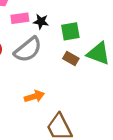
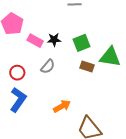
pink rectangle: (20, 18) -> (35, 41), turned 49
gray semicircle: (28, 50) -> (48, 66), size x0.6

